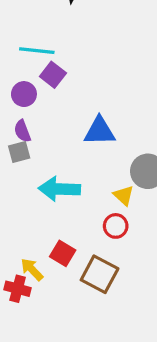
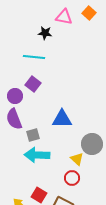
cyan line: (37, 51) -> (34, 57), moved
purple semicircle: (22, 131) -> (14, 119), size x1.5
gray square: (19, 152) -> (33, 135), moved

